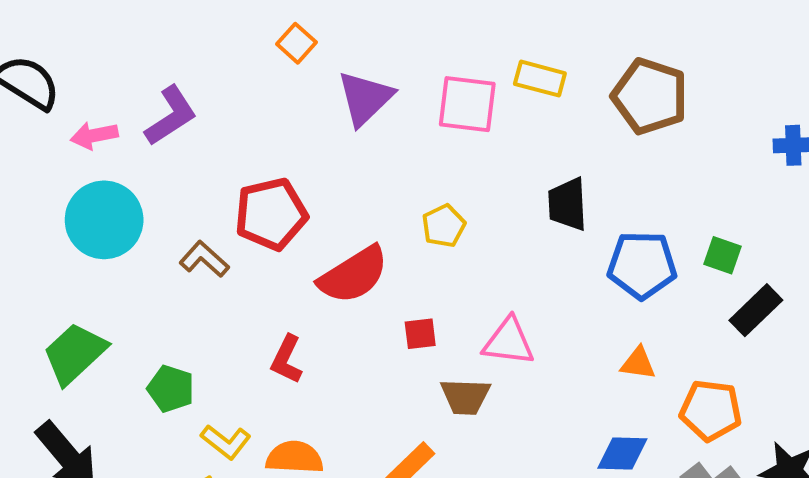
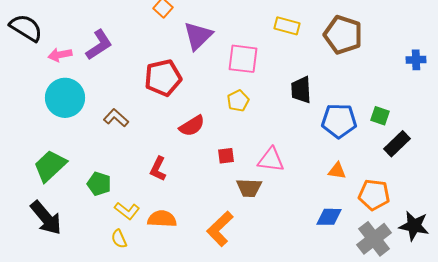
pink square: (467, 104) -> (243, 59), moved
red pentagon: (271, 214) -> (163, 78), moved
red semicircle: (353, 275) -> (192, 126), size x0.7

